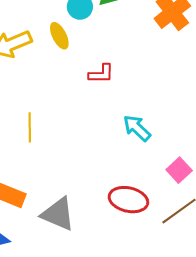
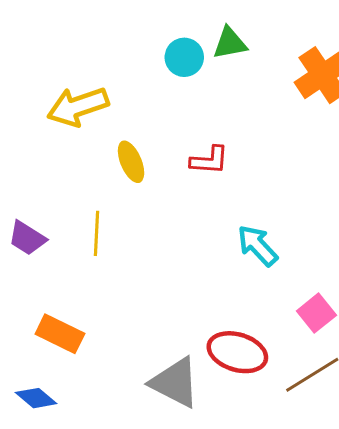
yellow ellipse: (59, 36) -> (131, 162), moved
gray triangle: (58, 214) -> (175, 383), moved

